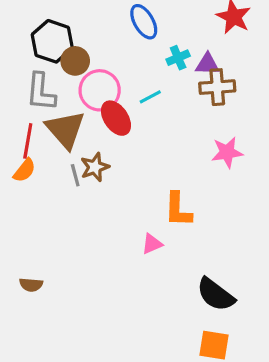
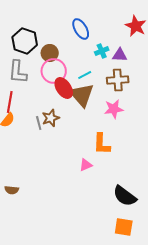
brown circle: (75, 61) -> (50, 53), moved
brown cross: (217, 87) -> (118, 80), moved
brown triangle: (65, 130) -> (82, 95), moved
pink star: (227, 152) -> (114, 109), moved

